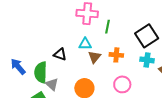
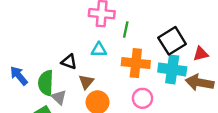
orange cross: (116, 55) -> (136, 63), size x1.6
brown triangle: (94, 57) -> (86, 82), moved
cyan cross: (147, 60) -> (172, 69), size x1.6

